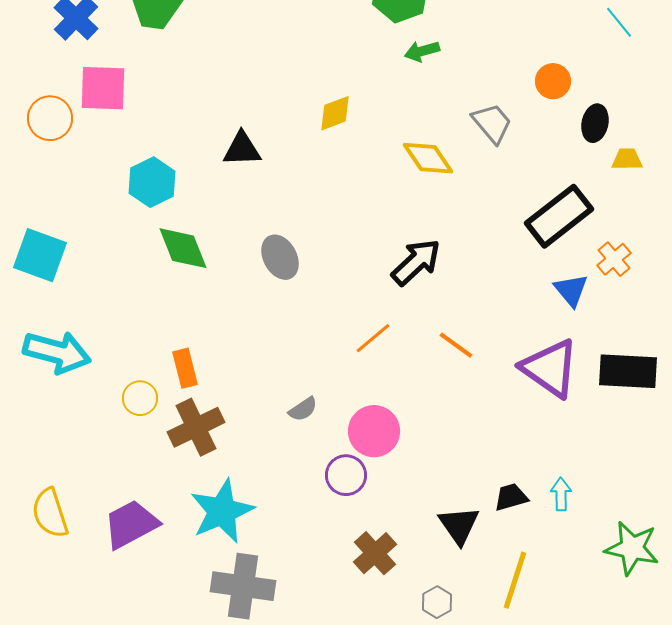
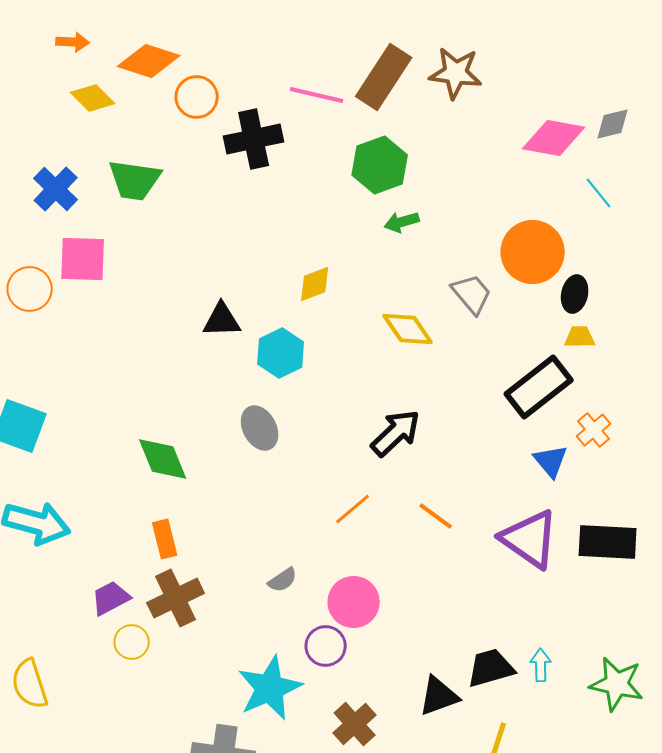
orange circle: (553, 81) -> (533, 252), size x1.8
yellow trapezoid: (627, 159) -> (580, 337), moved
cyan hexagon: (152, 182) -> (281, 353), moved
green diamond: (183, 248) -> (163, 459), moved
yellow circle: (140, 398) -> (132, 642), moved
black trapezoid: (511, 497) -> (491, 668), size x1.4
cyan star: (222, 511) -> (270, 688), moved
purple trapezoid: (131, 524) -> (111, 598), moved, size x0.7
black triangle: (459, 525) -> (439, 696), turned 45
green star: (632, 548) -> (617, 684), moved

